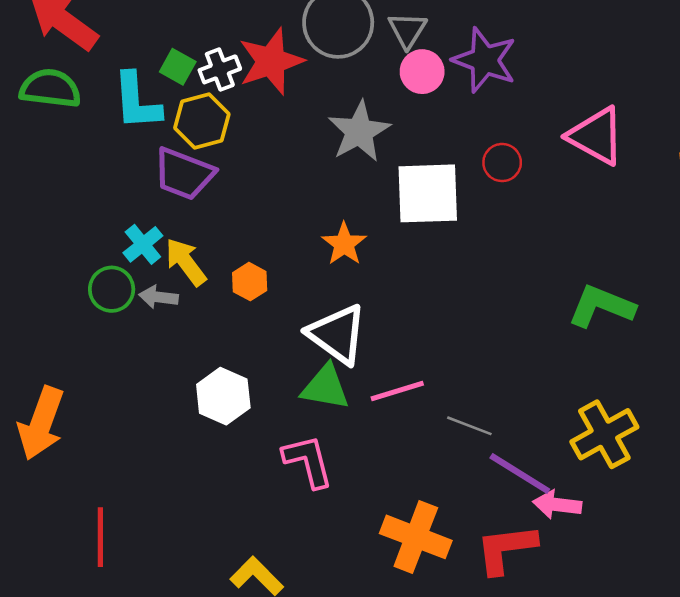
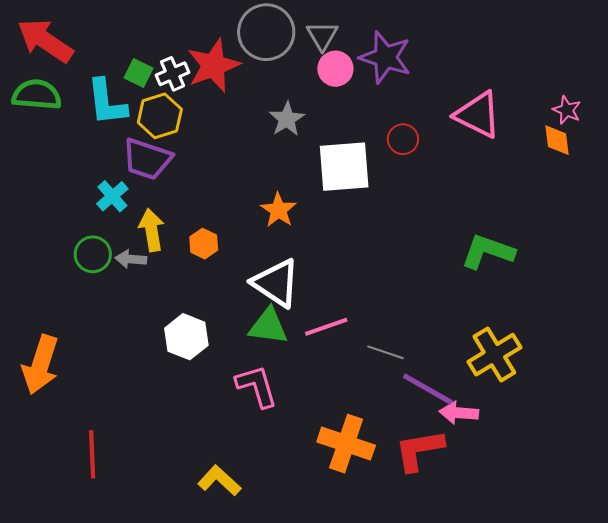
gray star: (359, 131) -> (287, 119), size x0.7
cyan cross: (143, 244) -> (112, 196), moved
yellow arrow: (186, 262) -> (152, 230), turned 30

